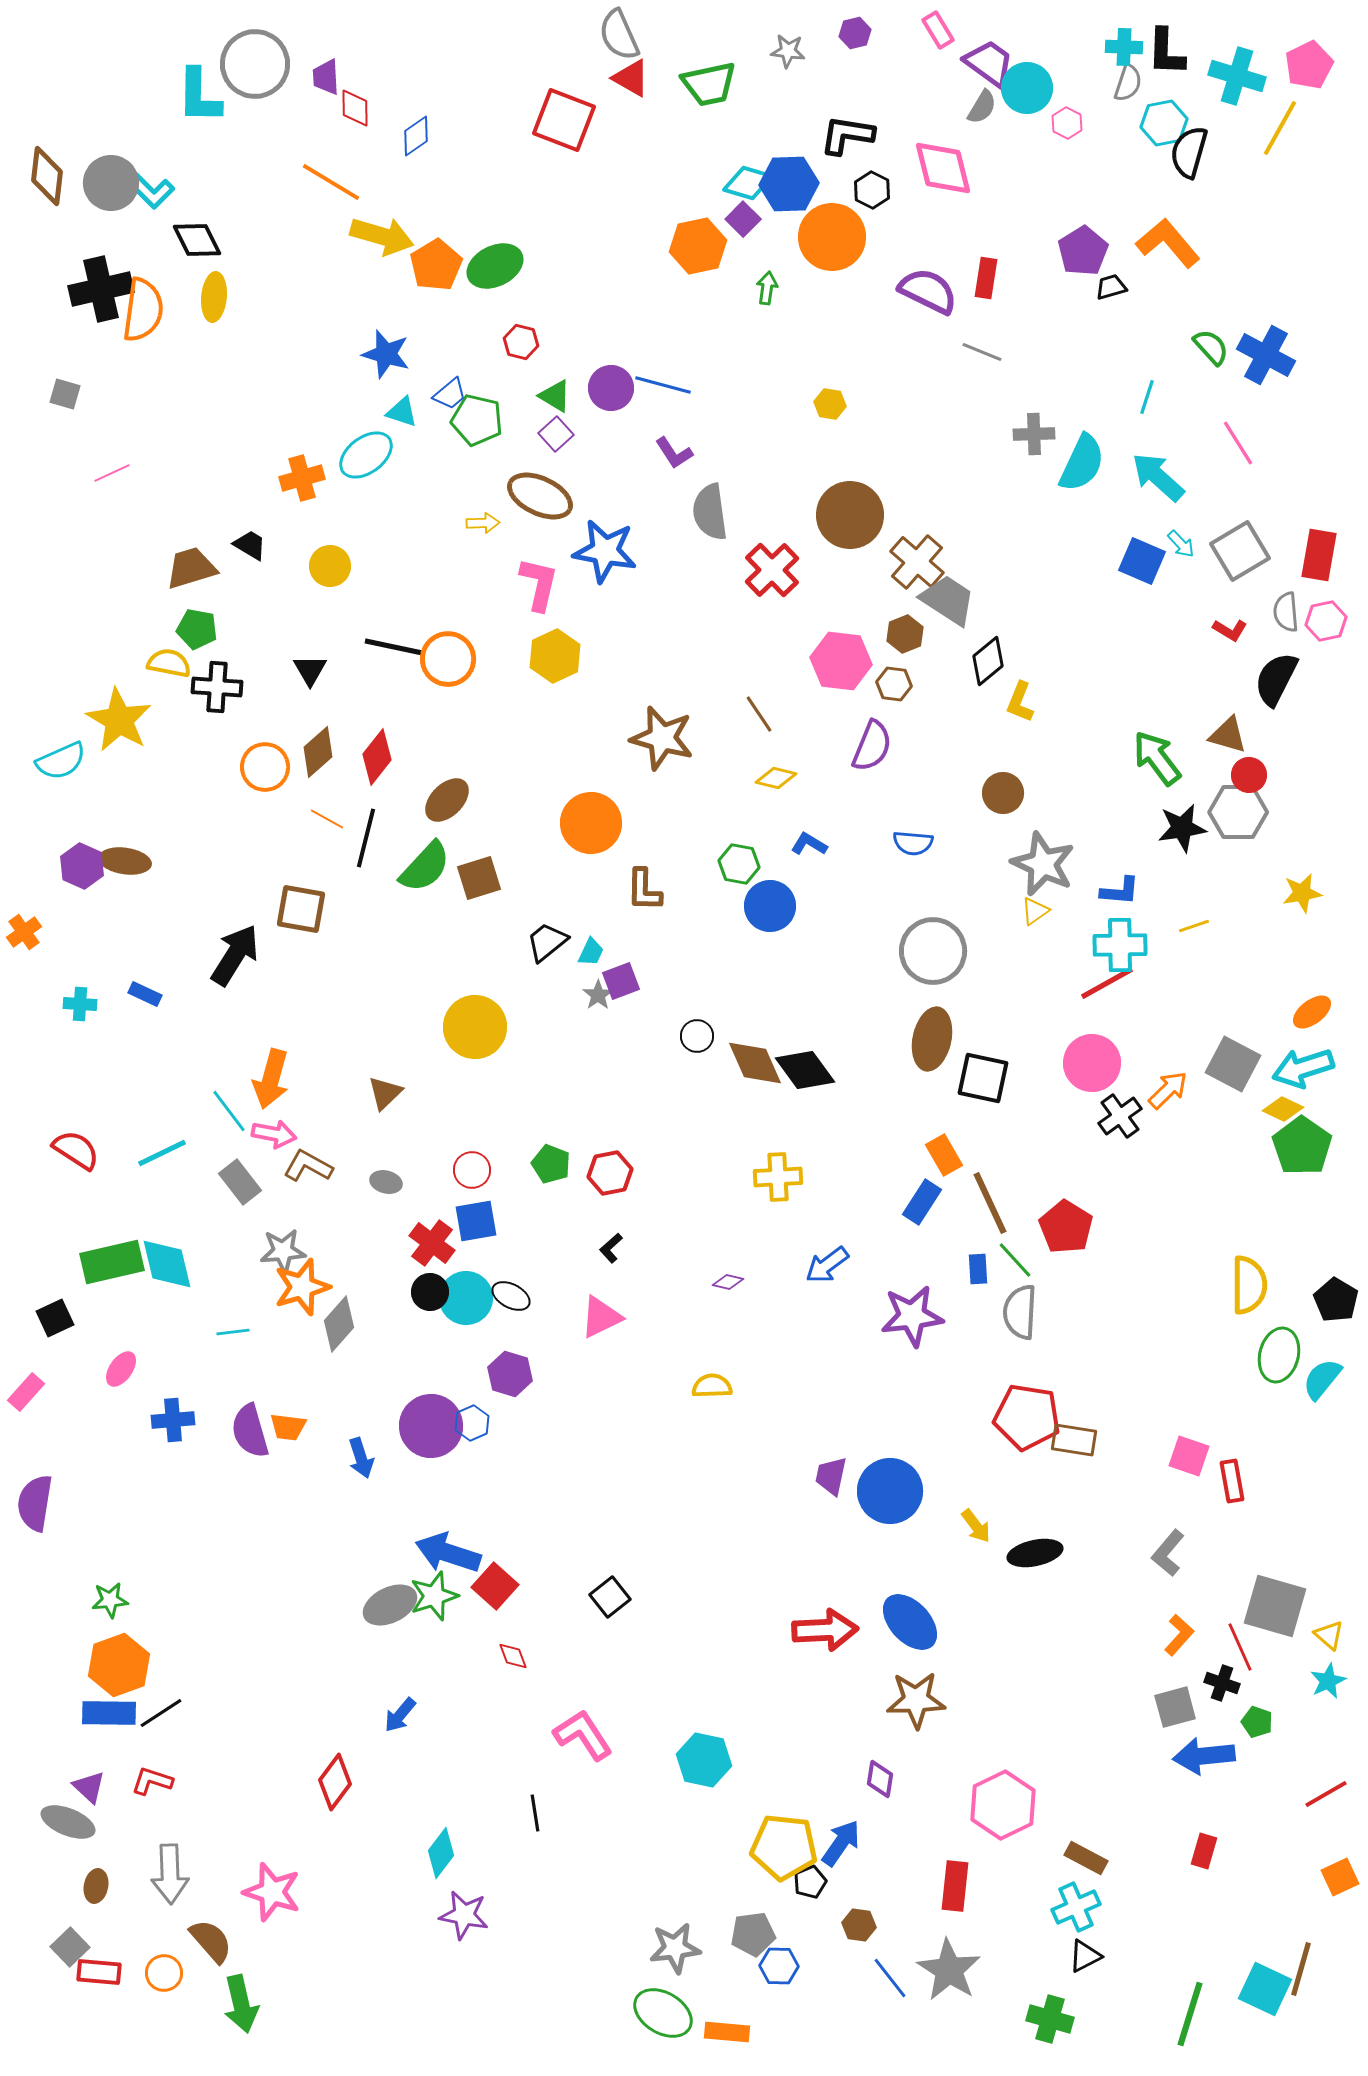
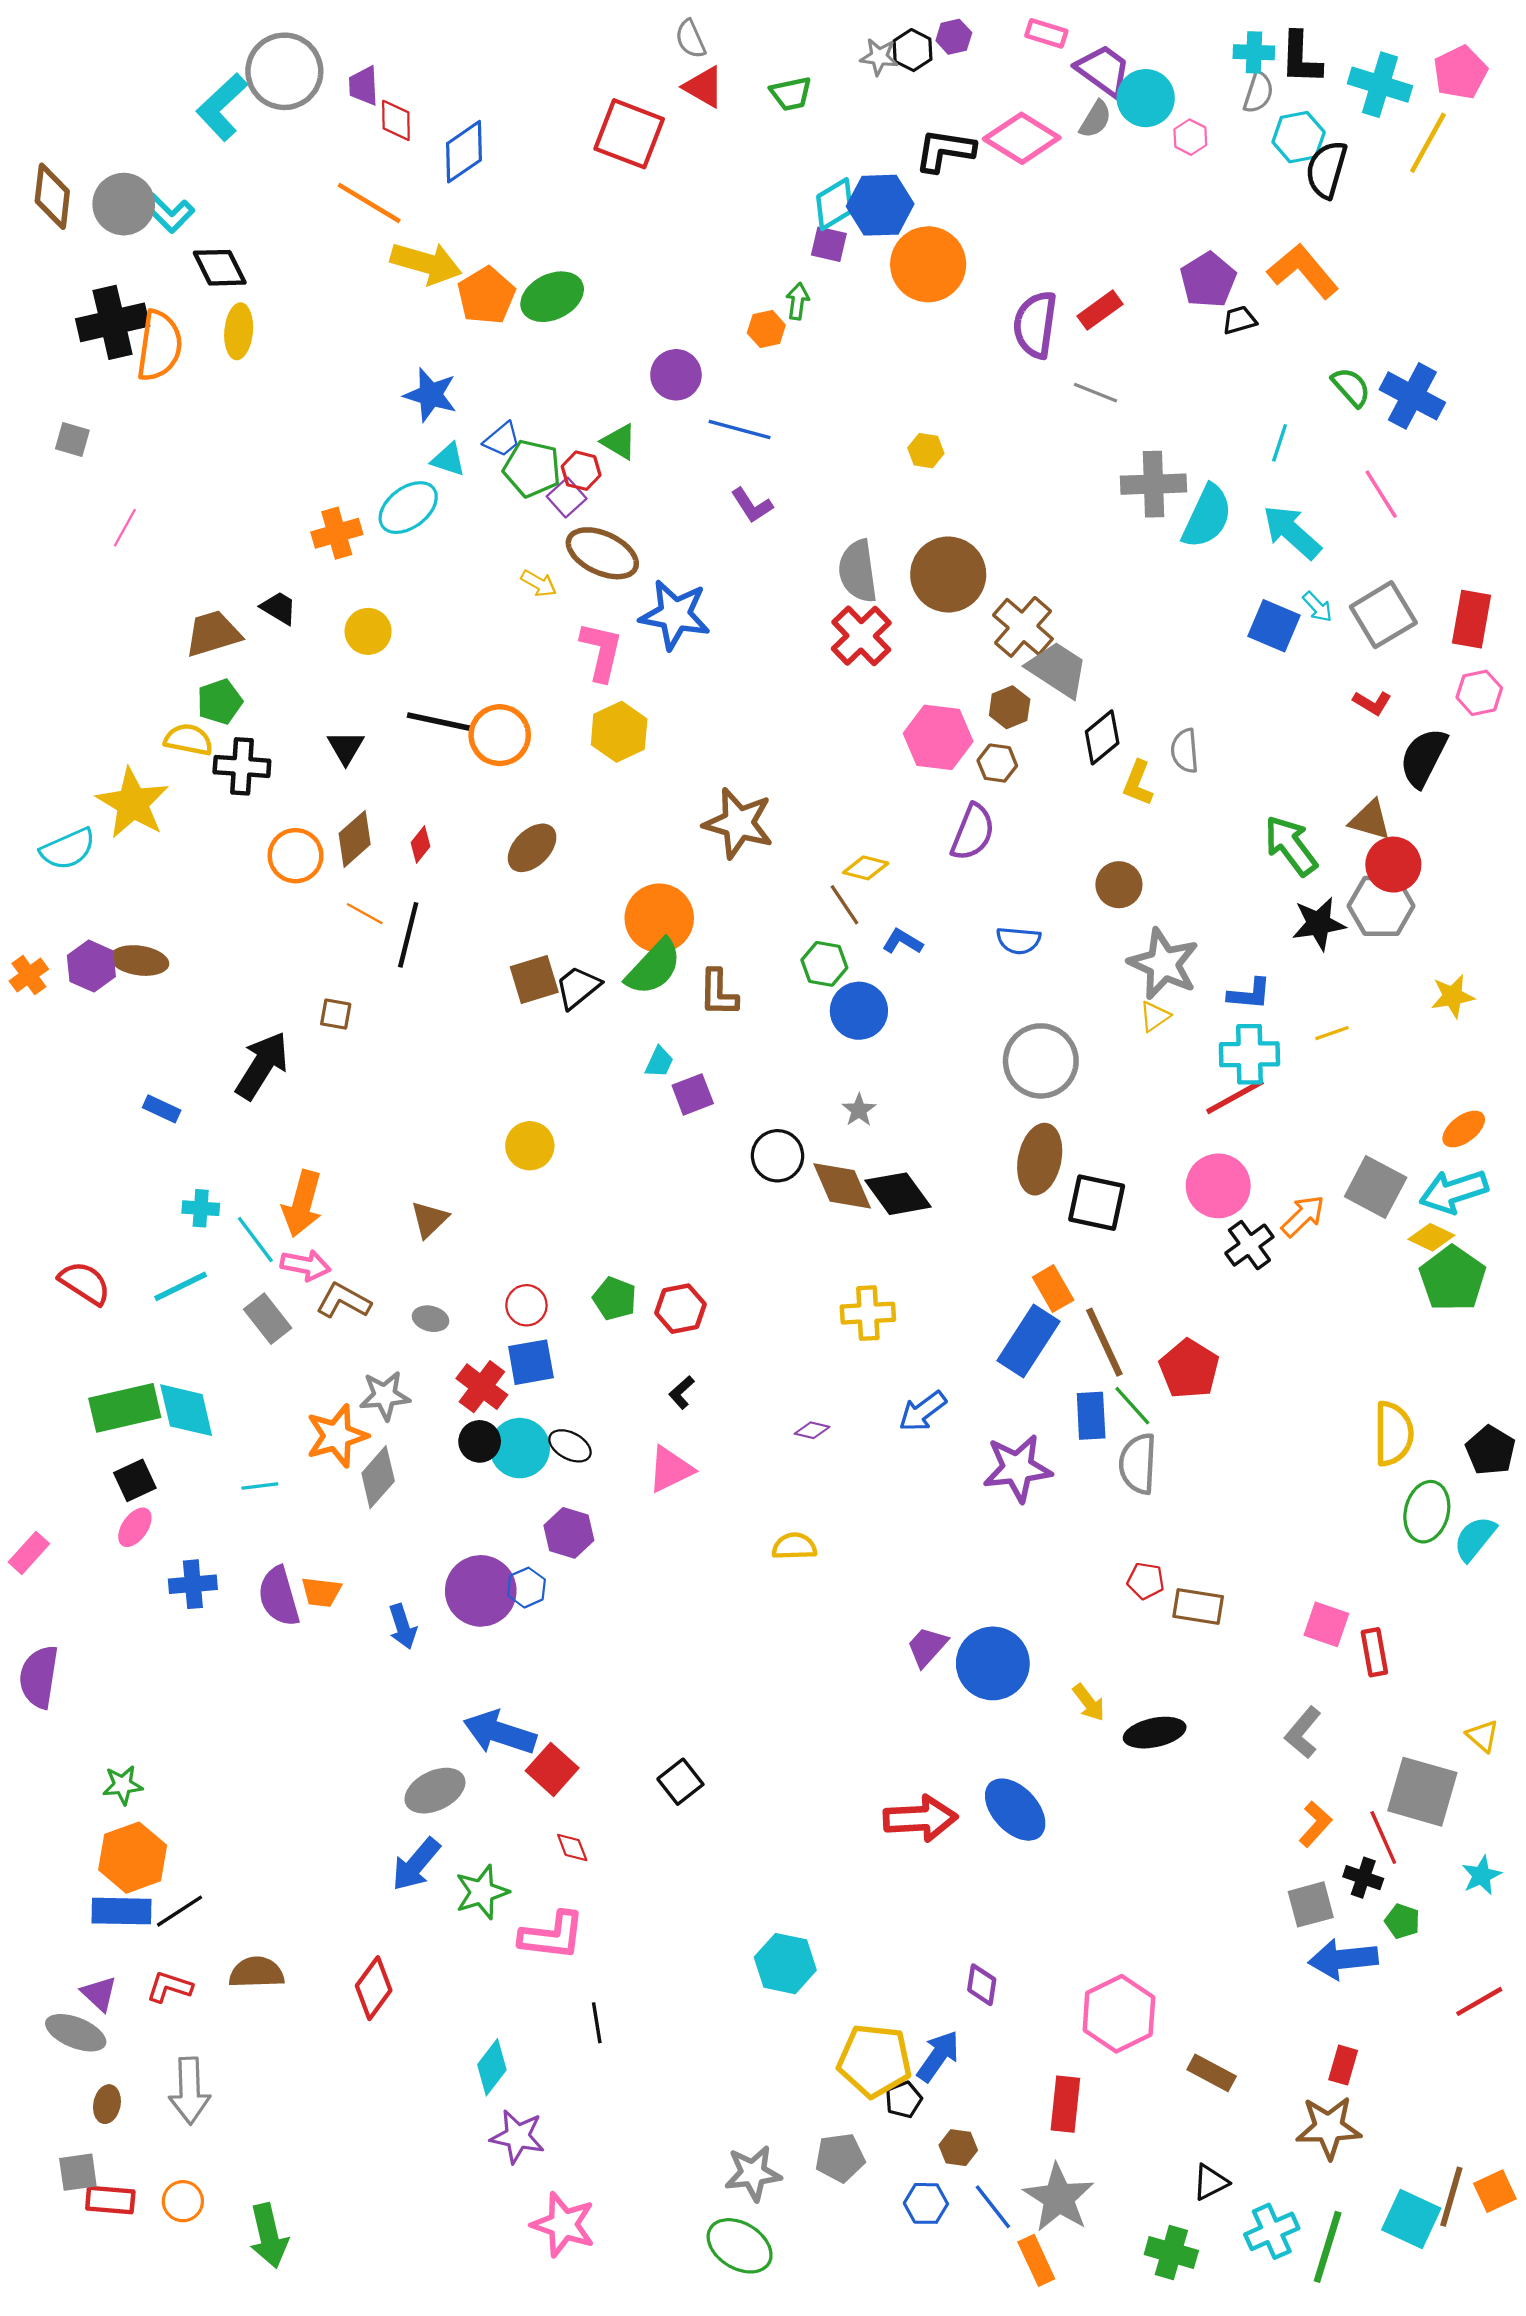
pink rectangle: (938, 30) -> (1046, 33), turned -42
gray semicircle: (619, 35) -> (690, 39), size x0.7
green trapezoid: (709, 84) -> (791, 94), size x0.7
cyan L-shape: (199, 96) -> (222, 107), turned 46
blue diamond: (416, 136) -> (464, 152), size x1.4
pink diamond: (943, 168) -> (1022, 138), moved, turned -44
cyan diamond: (748, 183) -> (834, 204), turned -48
black hexagon: (872, 190) -> (913, 50), moved
purple square: (743, 219) -> (829, 244), turned -32
orange hexagon: (698, 246) -> (766, 329), moved, size x0.6
red rectangle: (986, 278) -> (1100, 310), turned 45
green arrow: (767, 288) -> (798, 301), moved
purple semicircle: (928, 291) -> (1035, 325), turned -108
red hexagon: (521, 342) -> (581, 471), moved
purple circle: (611, 388) -> (676, 375), moved
purple square: (556, 434) -> (567, 498), moved
gray cross: (1034, 434) -> (1153, 484), size x1.4
pink line: (112, 473) -> (125, 528), turned -36
gray semicircle: (710, 512) -> (858, 571), moved
yellow arrow: (483, 523) -> (539, 583), turned 32
gray semicircle: (1286, 612) -> (1185, 751), moved
green pentagon: (197, 629) -> (220, 702), turned -30
brown line: (759, 714) -> (844, 905), moved
red diamond: (377, 757) -> (420, 844), size x0.6
red circle: (1249, 775) -> (1393, 865), size x1.4
brown ellipse: (447, 800) -> (532, 848), moved
green semicircle: (425, 867) -> (654, 967), moved
brown square: (301, 909) -> (336, 1014), size x0.6
orange cross: (24, 932) -> (29, 975), moved
black trapezoid: (547, 942) -> (578, 987), moved
gray star: (598, 995) -> (859, 1110), moved
cyan cross: (80, 1004) -> (201, 1208), moved
yellow circle: (475, 1027) -> (530, 1146), size x0.7
black circle: (697, 1036) -> (778, 1156), size x1.4
blue rectangle: (922, 1202) -> (1029, 1341), size x1.4
gray star: (283, 1251) -> (385, 1396), moved
blue rectangle: (978, 1269) -> (1091, 1416), size x1.4
black square: (55, 1318) -> (135, 1480), moved
red pentagon: (1027, 1417) -> (1146, 1581), size x0.5
purple trapezoid: (831, 1476) -> (927, 1647), turned 30
green star: (434, 1596) -> (482, 1892), moved
yellow triangle: (1329, 1635) -> (1483, 1736), moved
brown star: (916, 1700) -> (1329, 2128), moved
blue arrow: (400, 1715) -> (416, 1864), moved, size x1.4
pink L-shape: (583, 1735) -> (552, 1936), moved, turned 130
orange square: (1340, 1877) -> (1495, 2191), moved
pink star: (272, 1892) -> (563, 2225), moved
cyan cross: (1076, 1907) -> (1272, 2231), moved
brown semicircle: (211, 1941) -> (256, 1972), moved, turned -51
gray square: (70, 1947) -> (78, 2172), turned 36
blue hexagon: (779, 1966) -> (926, 2203), moved
orange rectangle: (727, 2032) -> (1036, 2260), moved, turned 60

